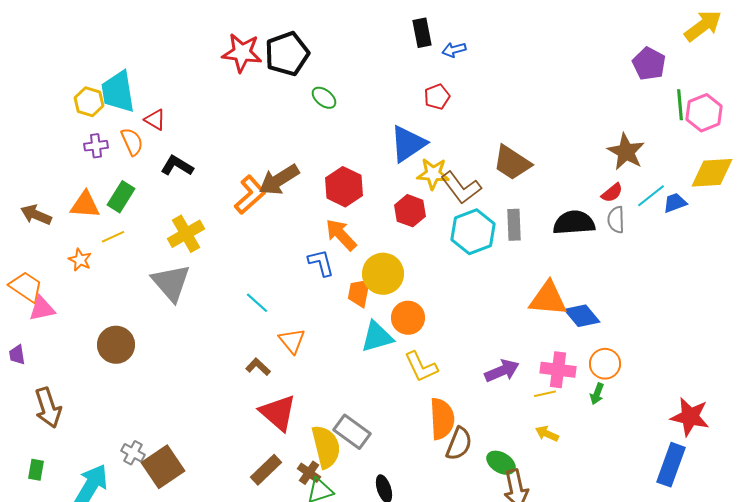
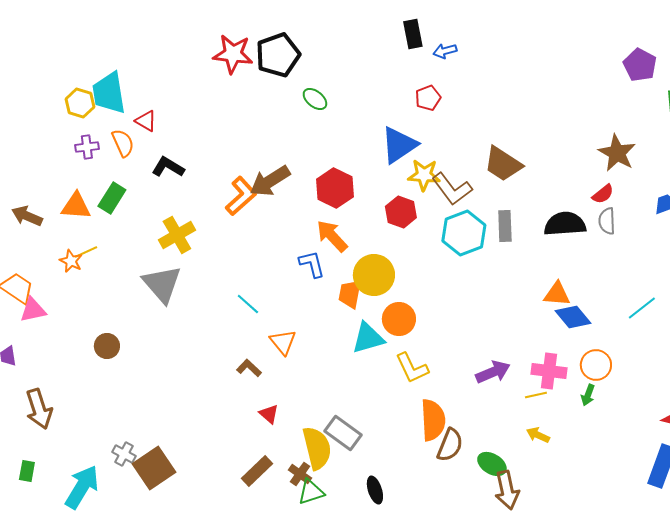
cyan line: (651, 196) -> (642, 308), moved
yellow line: (113, 237) -> (86, 252), moved
orange triangle: (548, 299) -> (557, 294), moved, size x0.7
brown circle: (116, 345) -> (107, 346), size x0.7
red triangle: (278, 413) -> (269, 414), size x0.5

